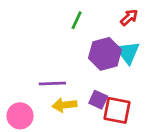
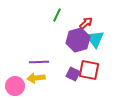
red arrow: (129, 17) -> (86, 23), moved
yellow arrow: (64, 105) -> (36, 78), moved
red square: (117, 110) -> (89, 70), moved

